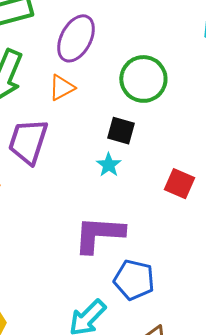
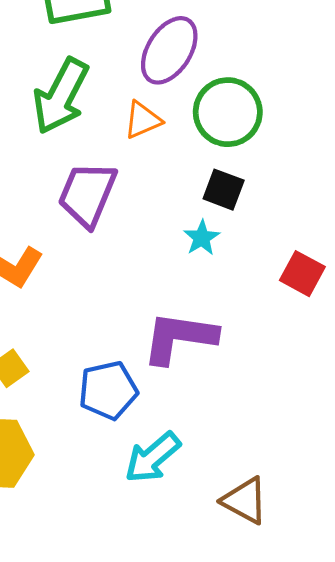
green circle: (143, 79) -> (228, 112), moved
blue pentagon: (134, 280) -> (108, 390), moved, turned -30

